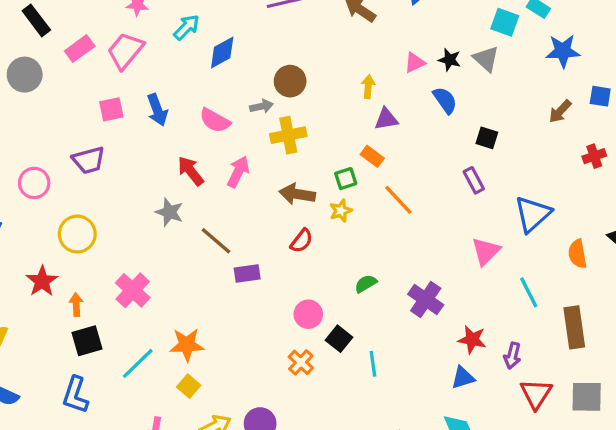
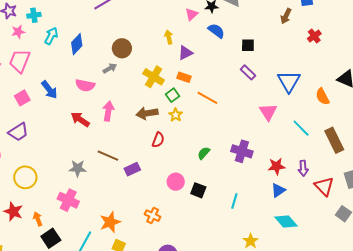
yellow cross: (288, 135) -> (154, 77), moved, turned -30
gray star: (169, 212) -> (78, 168), moved
orange cross: (301, 362) -> (153, 216), moved
cyan line: (373, 364) -> (234, 201), moved, turned 42

